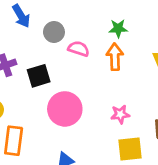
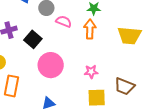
black square: (39, 76) -> (33, 39), turned -36

